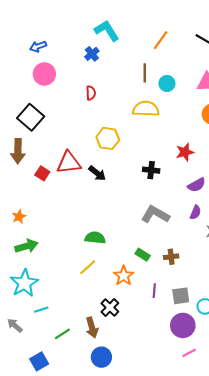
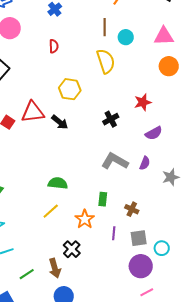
yellow semicircle: (146, 109) -> (106, 61), turned 70
black cross: (151, 170) -> (111, 119), turned -35
purple semicircle: (195, 212) -> (145, 163), moved
green rectangle: (143, 255) -> (103, 199), turned 64
brown cross: (171, 257) -> (132, 209), moved, turned 32

